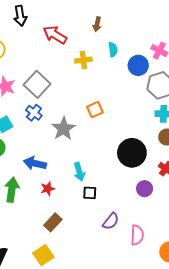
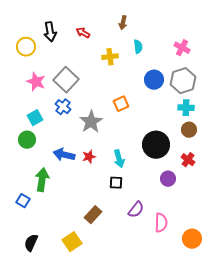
black arrow: (20, 16) -> (50, 32), moved
red arrow: (55, 35) -> (83, 33), size x0.6
blue circle: (138, 65) -> (154, 80), moved
cyan arrow: (79, 172) -> (119, 159), moved
red star: (48, 189) -> (89, 157), moved
brown rectangle: (53, 222) -> (93, 215), moved

